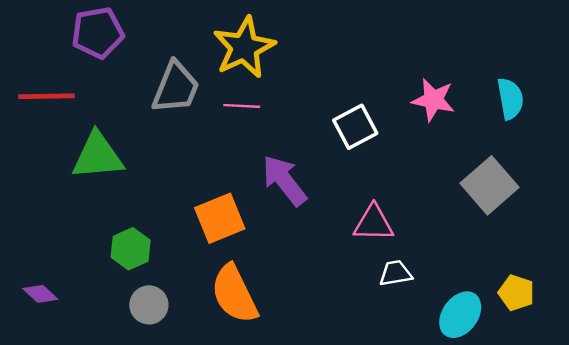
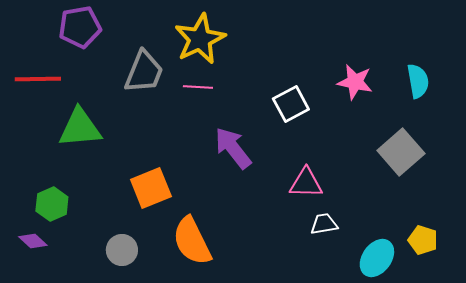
orange square: (220, 218) -> (151, 188), moved
green hexagon: (131, 249) -> (52, 204), moved

